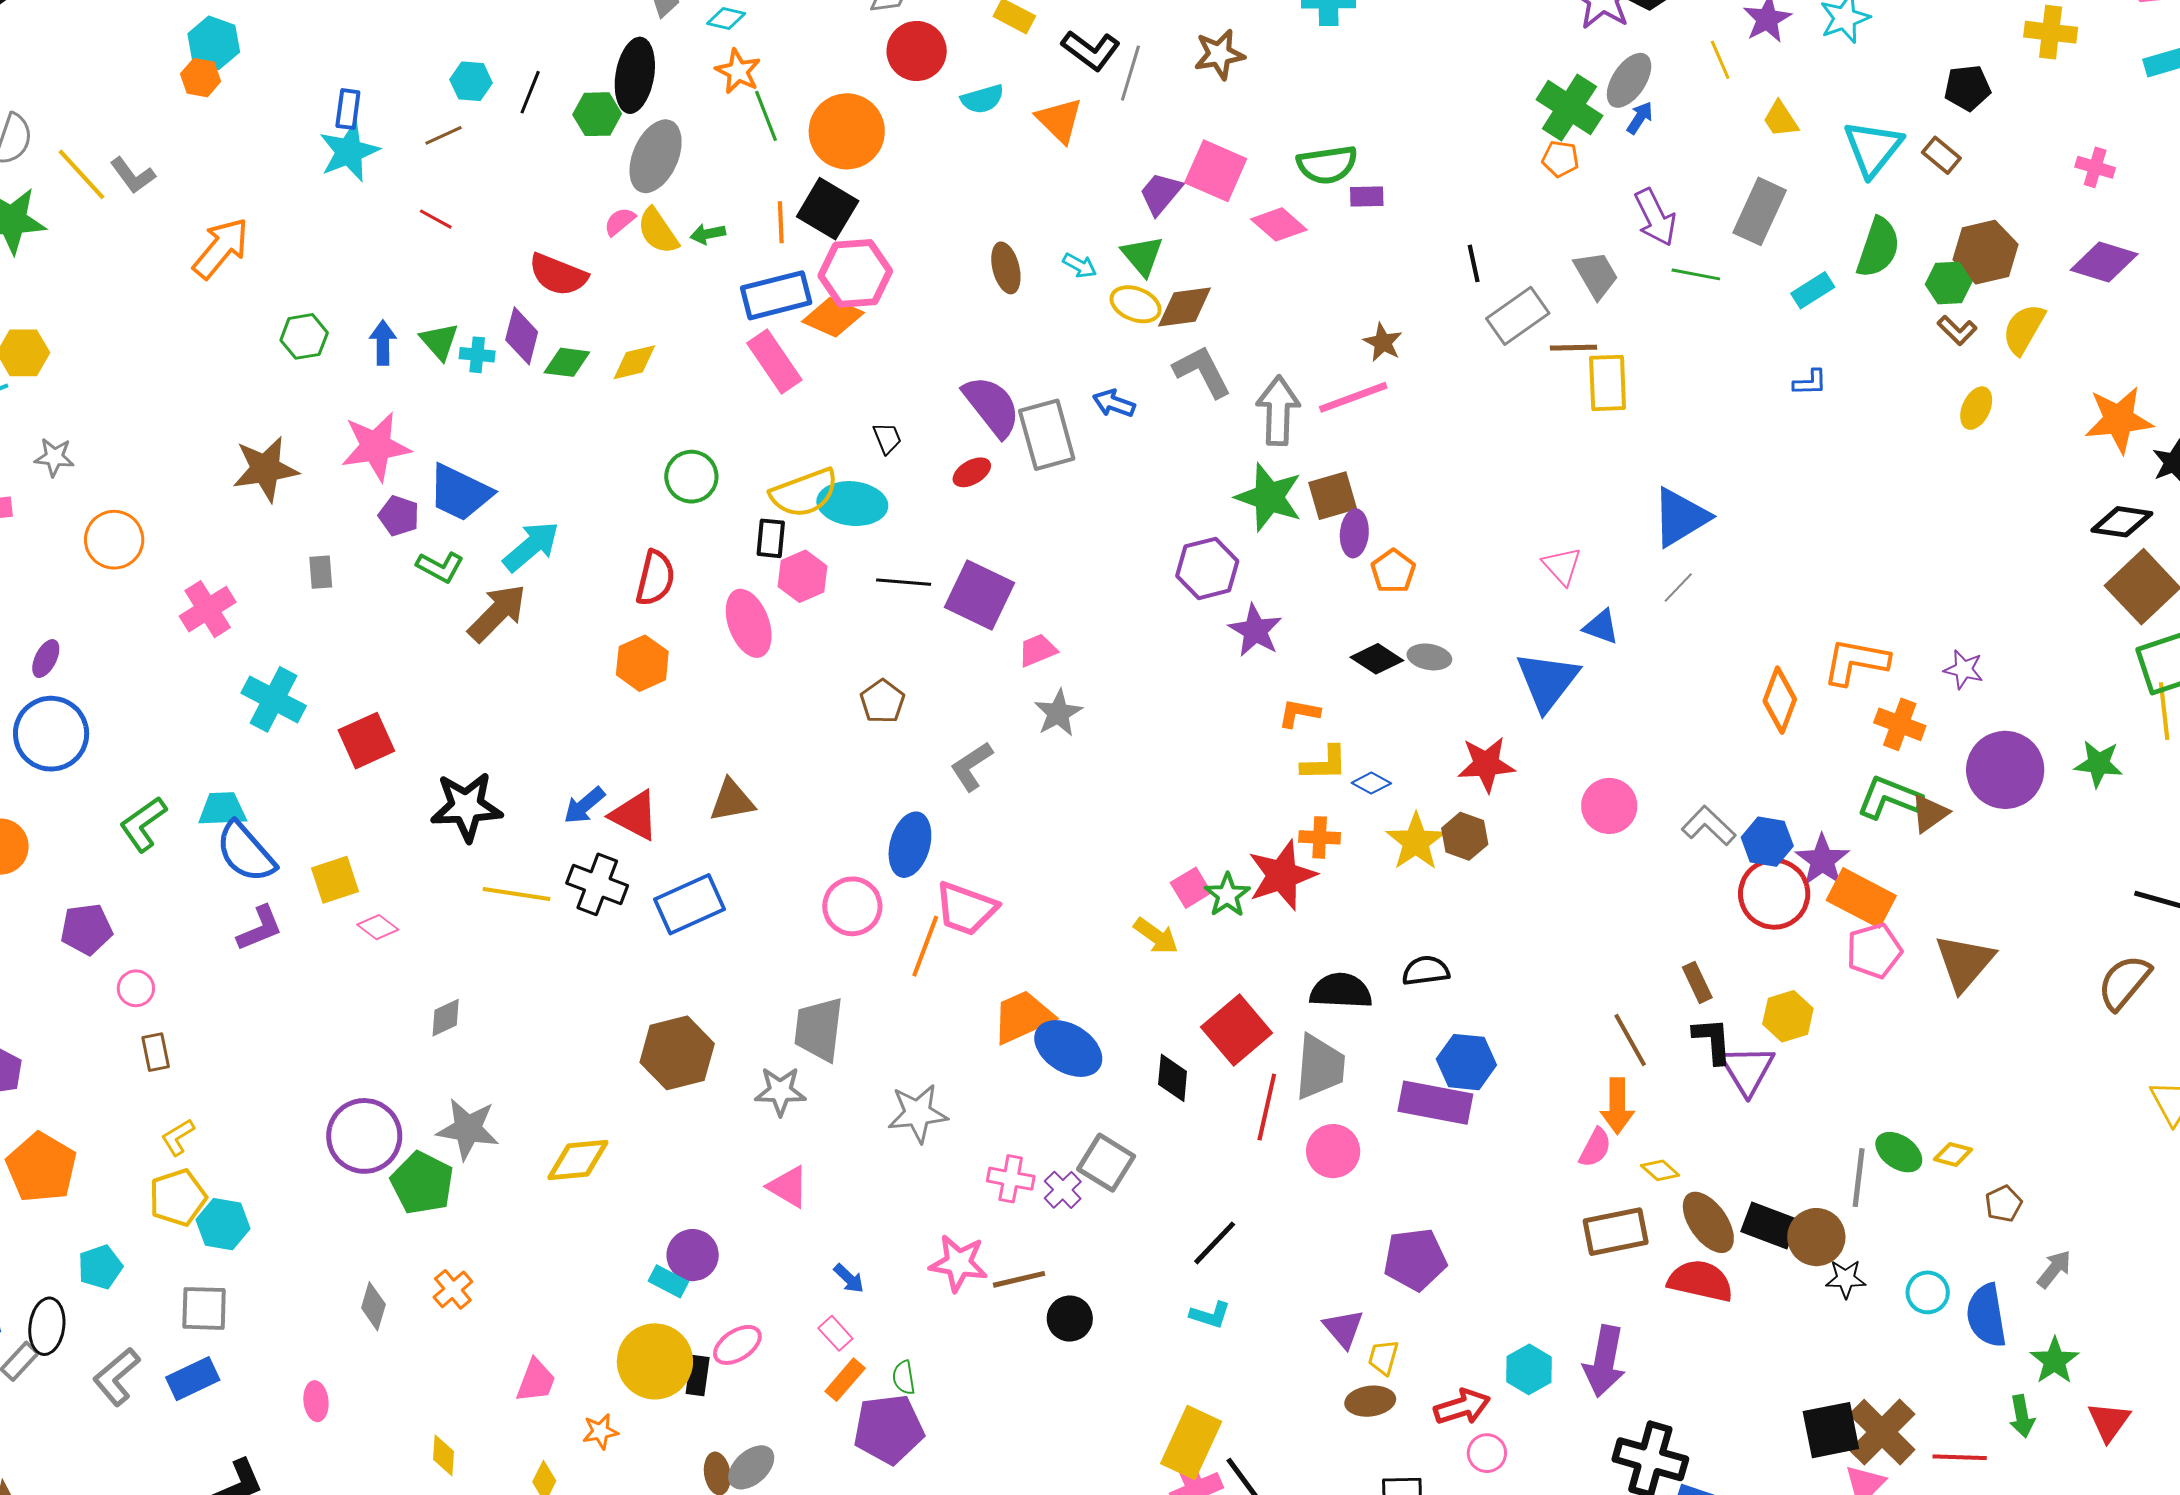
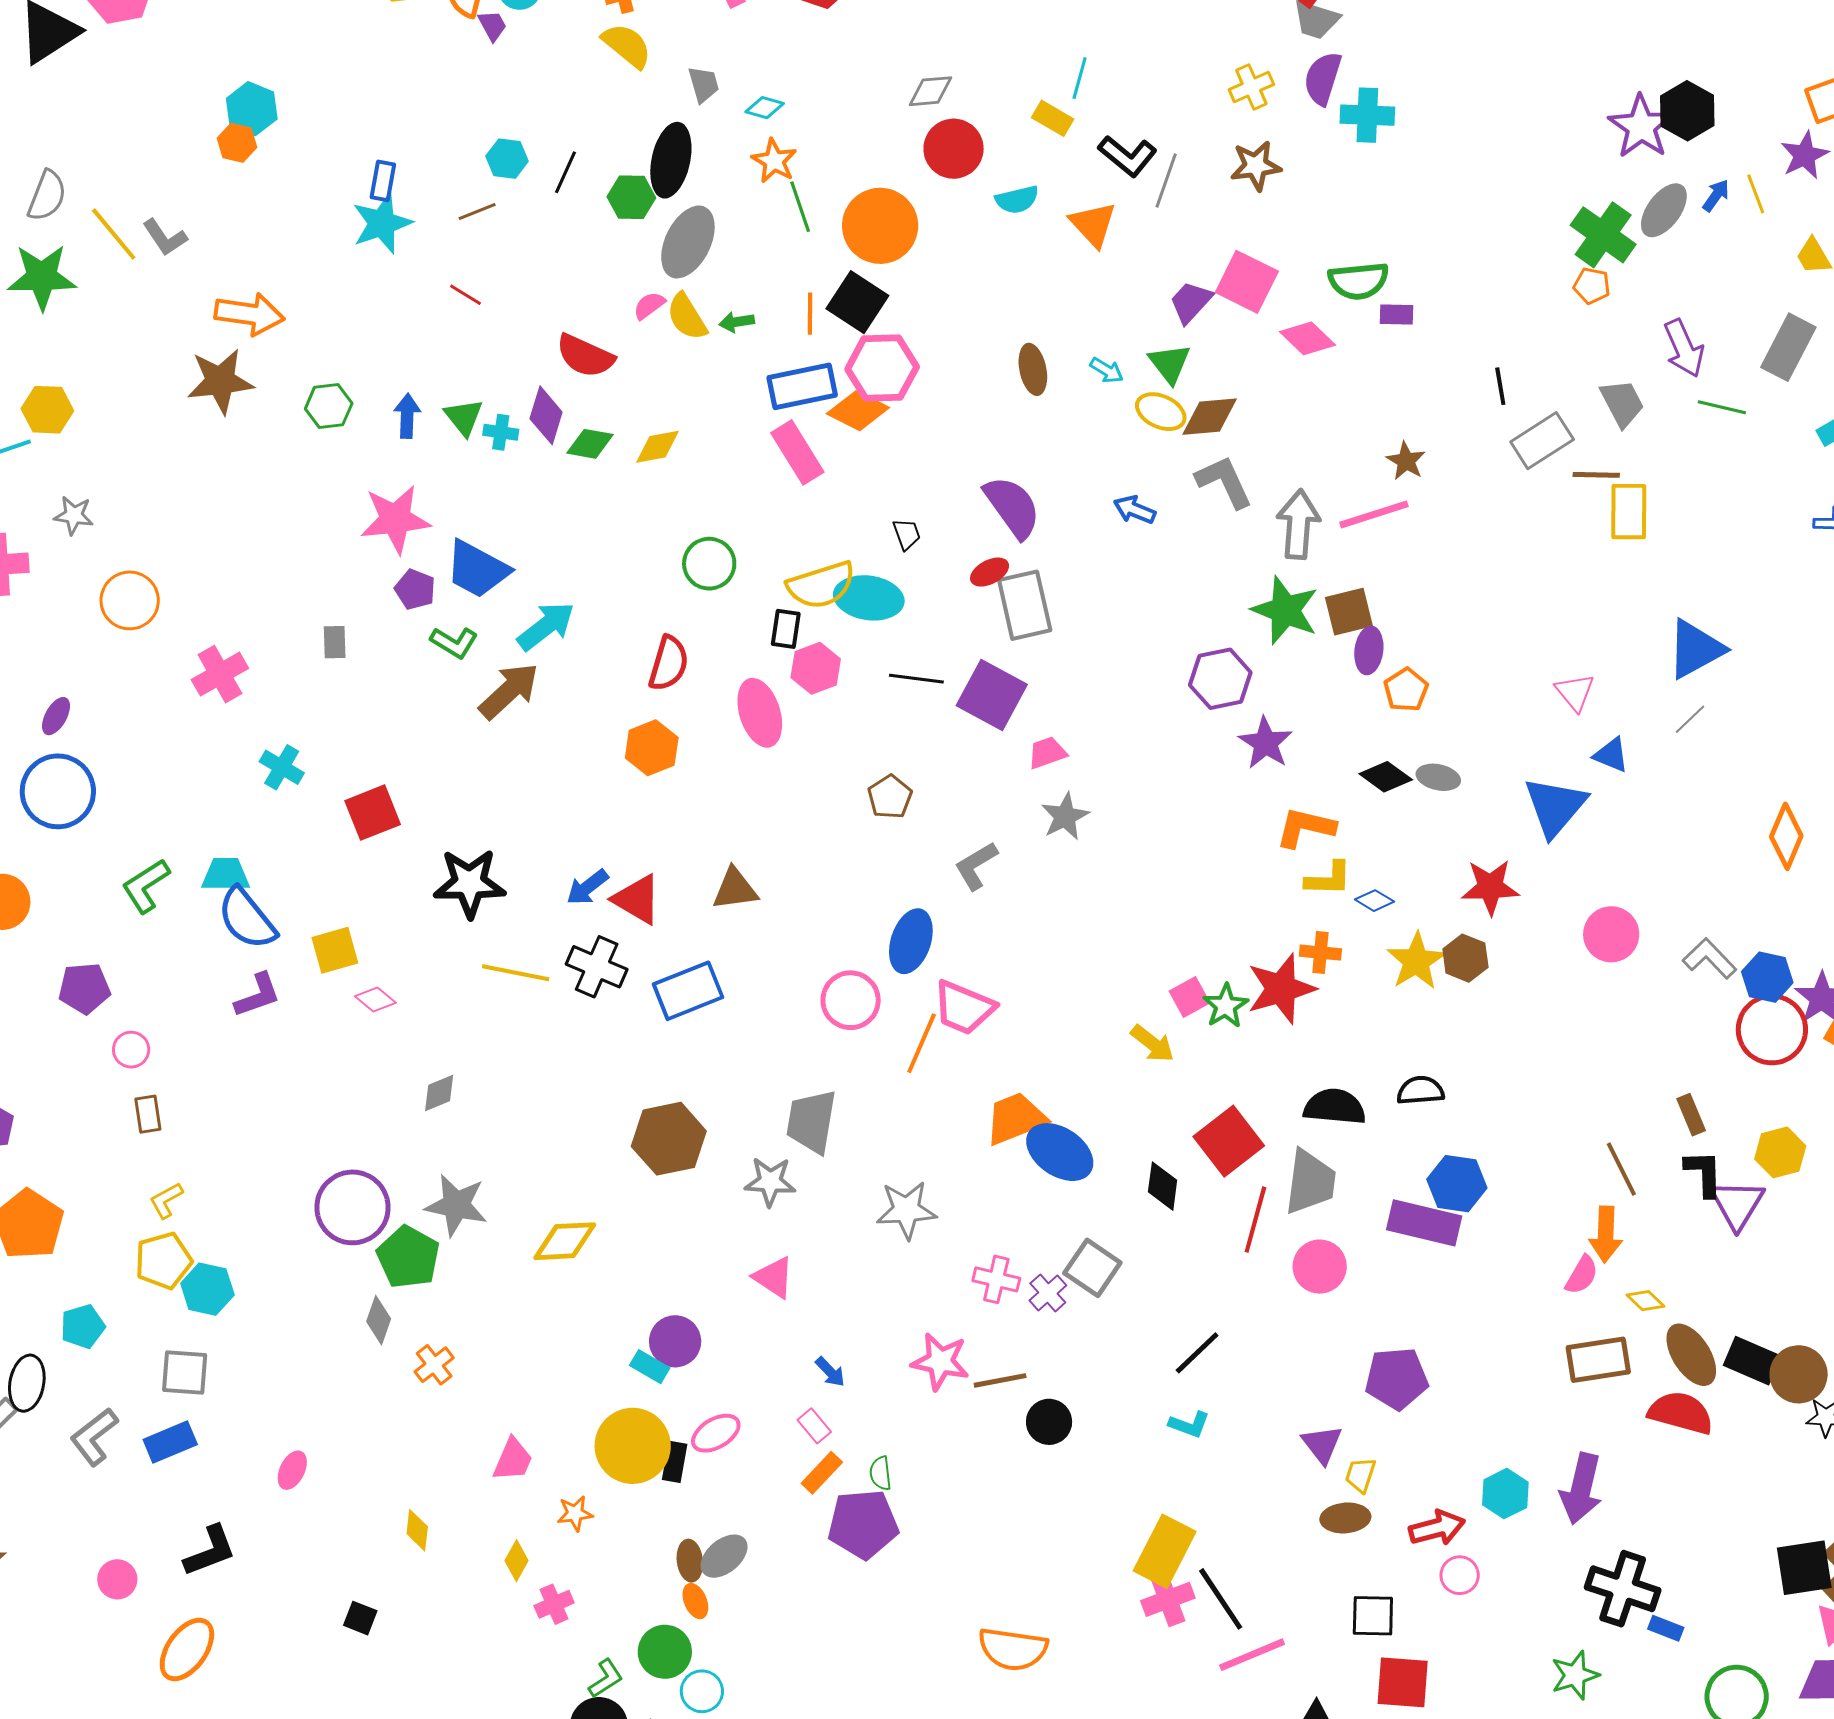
blue arrow: (1640, 118) -> (1716, 195), moved
orange arrow: (221, 248) -> (250, 314), turned 56
gray rectangle: (1047, 435) -> (1025, 605), moved
brown star: (265, 469) -> (220, 381), moved
cyan cross: (274, 699) -> (282, 767), size x0.7
orange L-shape: (1299, 713) -> (1305, 827), size x1.4
gray diamond: (373, 1306) -> (379, 1320), moved
pink ellipse: (316, 1401) -> (292, 1470), turned 30

